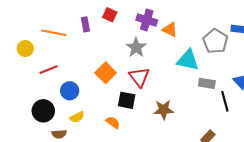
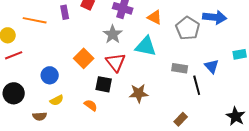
orange triangle: (170, 30) -> (155, 17), moved
cyan triangle: (188, 60) -> (146, 46), moved
red line: (49, 70) -> (14, 55), moved
black circle: (43, 111) -> (14, 93), moved

